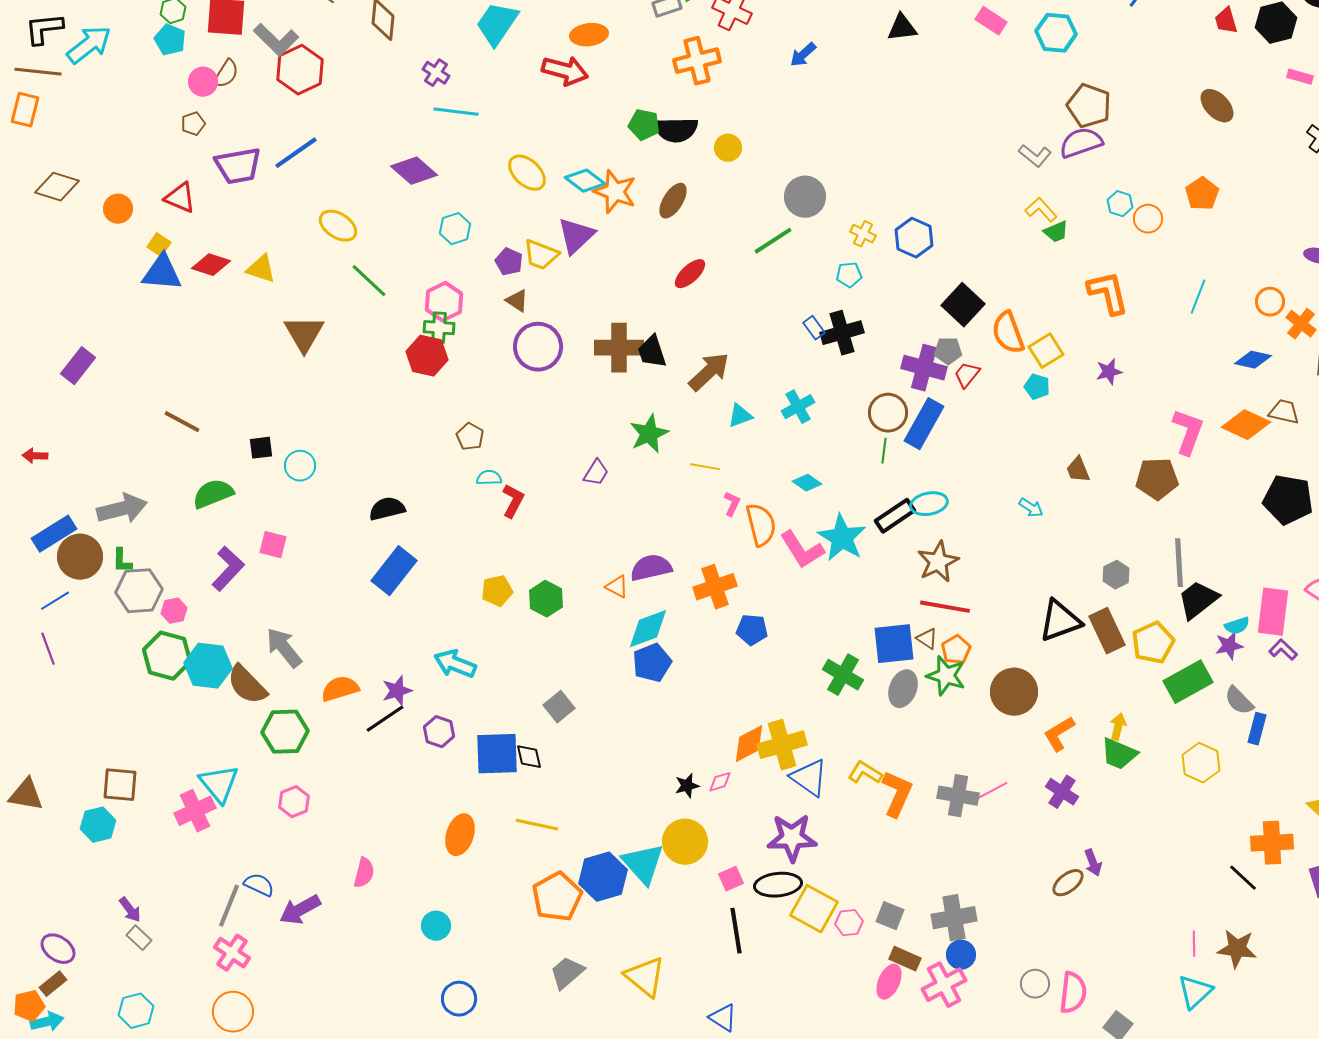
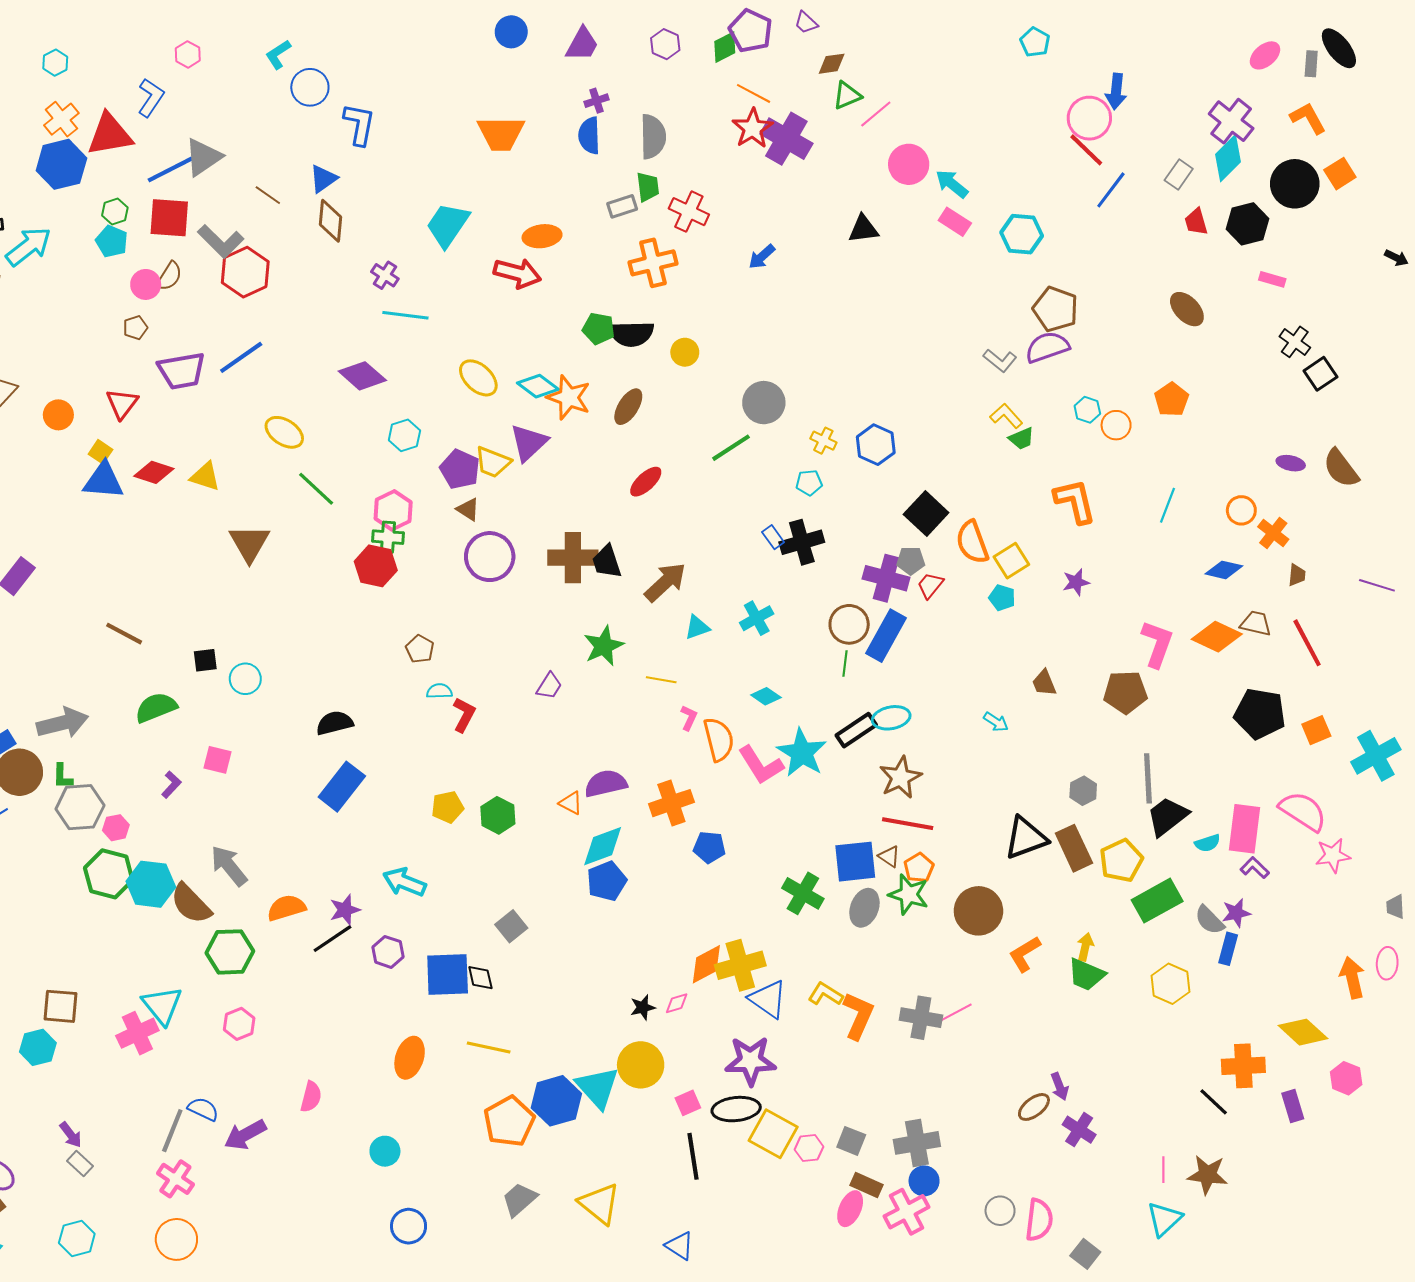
red triangle: (180, 198) -> (122, 404), turned 44
purple pentagon: (509, 262) -> (460, 469), size x1.4
purple L-shape: (228, 569) -> (171, 785), size x0.6
purple star: (1229, 646) -> (1236, 913), moved
purple cross: (1062, 792) -> (1079, 1130), moved

